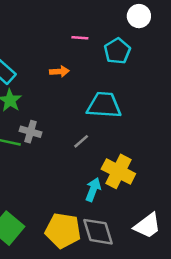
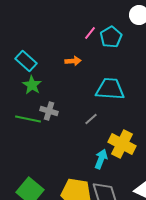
pink line: (80, 38) -> (90, 33), turned -56
cyan pentagon: (117, 51) -> (111, 37), moved

